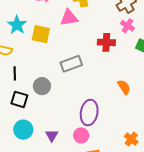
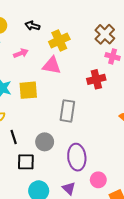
pink triangle: (69, 18) -> (52, 65), turned 36
gray rectangle: (71, 64) -> (67, 111), turned -45
purple ellipse: (89, 113) -> (77, 157), moved

